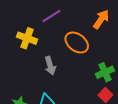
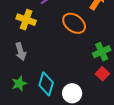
gray arrow: (50, 66) -> (21, 52), moved

